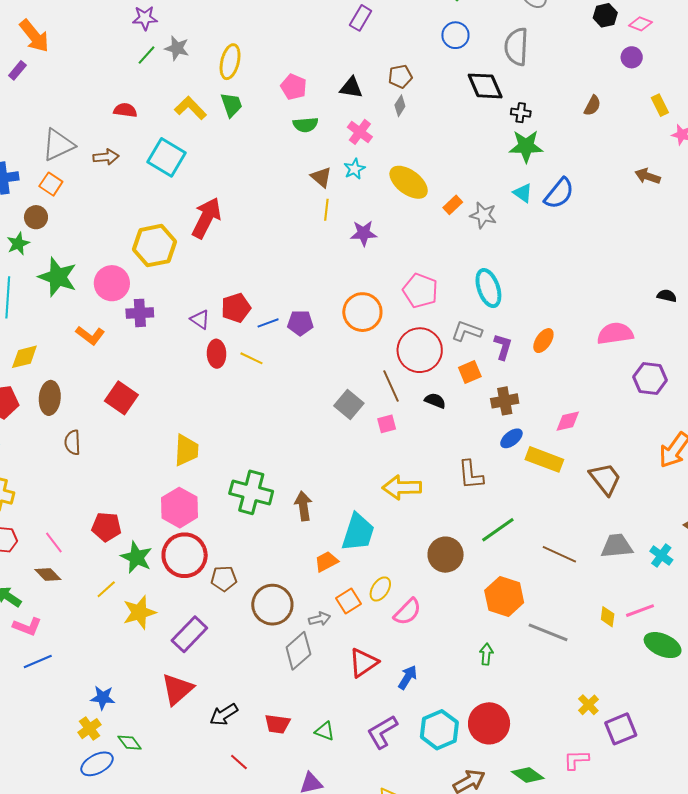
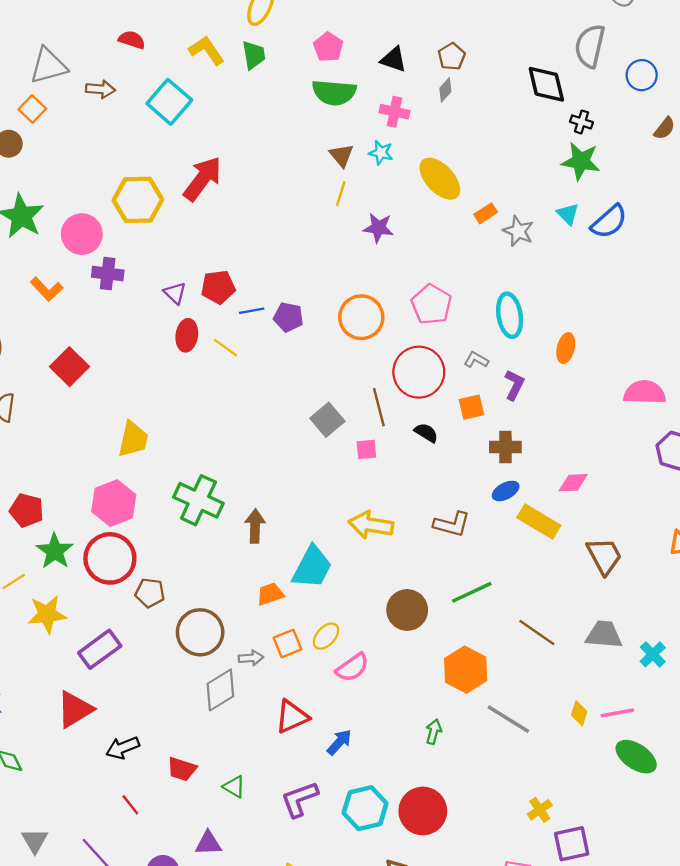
blue circle: (455, 35) -> (642, 75), moved
brown pentagon: (400, 76) -> (452, 57), turned -30
green semicircle: (306, 125) -> (334, 92), size x1.5
pink cross: (360, 132) -> (395, 112), turned -35
cyan star: (354, 169) -> (381, 153), turned 30
gray L-shape: (467, 331) -> (476, 360), size x0.7
orange ellipse: (543, 341) -> (566, 348), moved, turned -30
brown L-shape: (471, 475) -> (452, 524), turned -80

